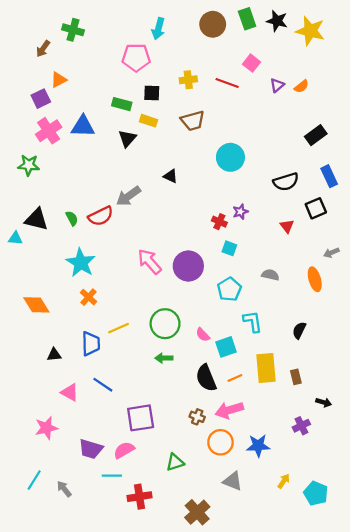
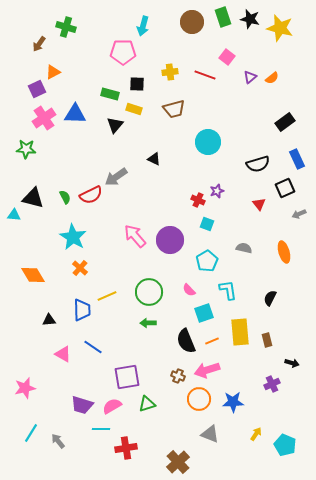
gray arrow: (331, 253) -> (299, 214), moved
pink semicircle: (203, 335) -> (189, 290), moved
pink star: (46, 428) -> (25, 388), moved
green triangle: (175, 462) -> (147, 404), moved

